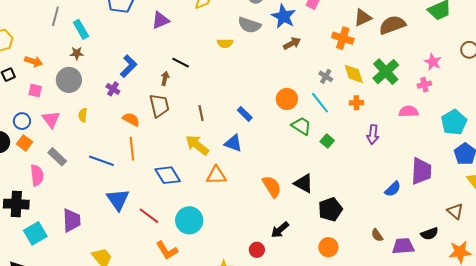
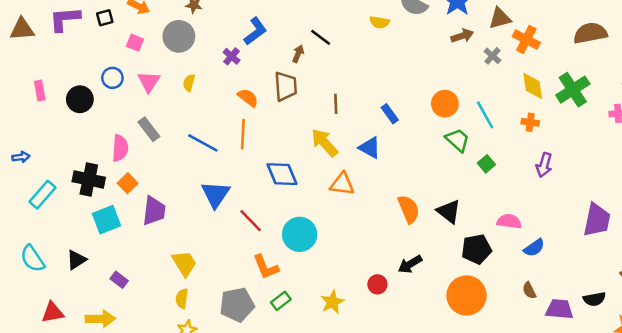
brown triangle: (363, 18) -> (500, 18), moved
gray cross: (326, 76) -> (492, 56), moved
pink semicircle: (408, 111) -> (509, 221), moved
orange square: (25, 143) -> (128, 183), moved
blue semicircle: (393, 189) -> (534, 248), moved
orange circle: (328, 247) -> (467, 295), size x1.6

